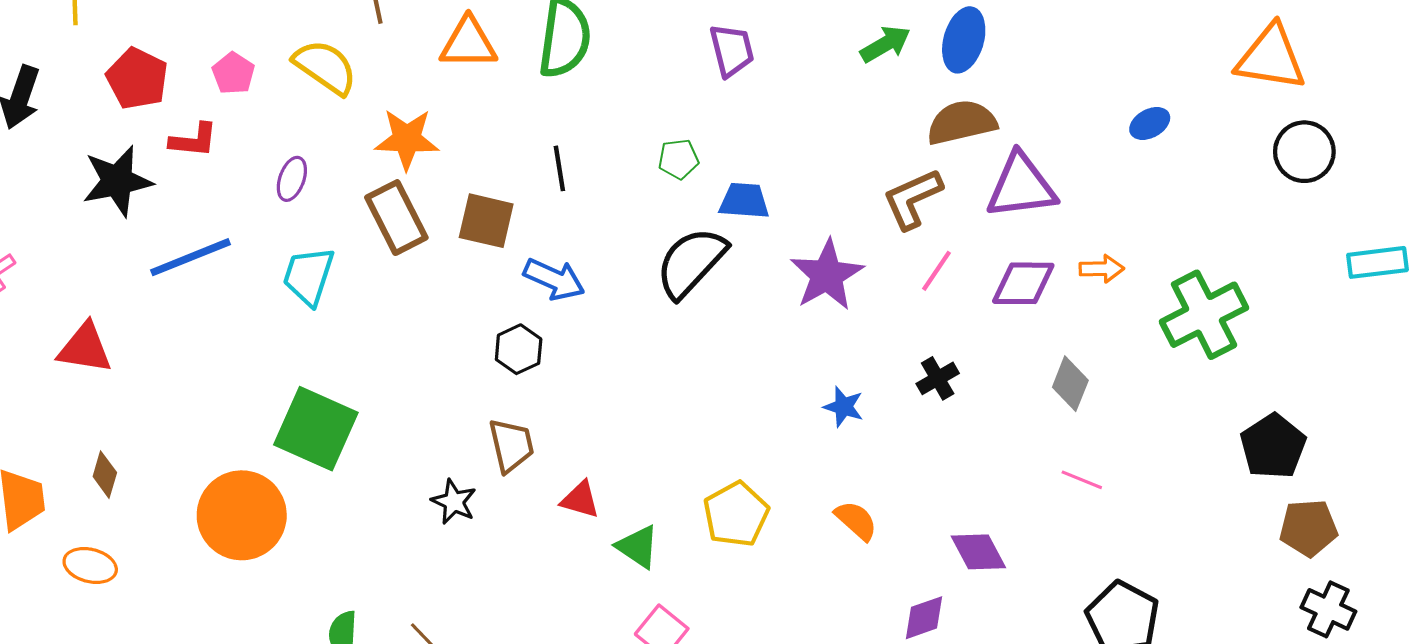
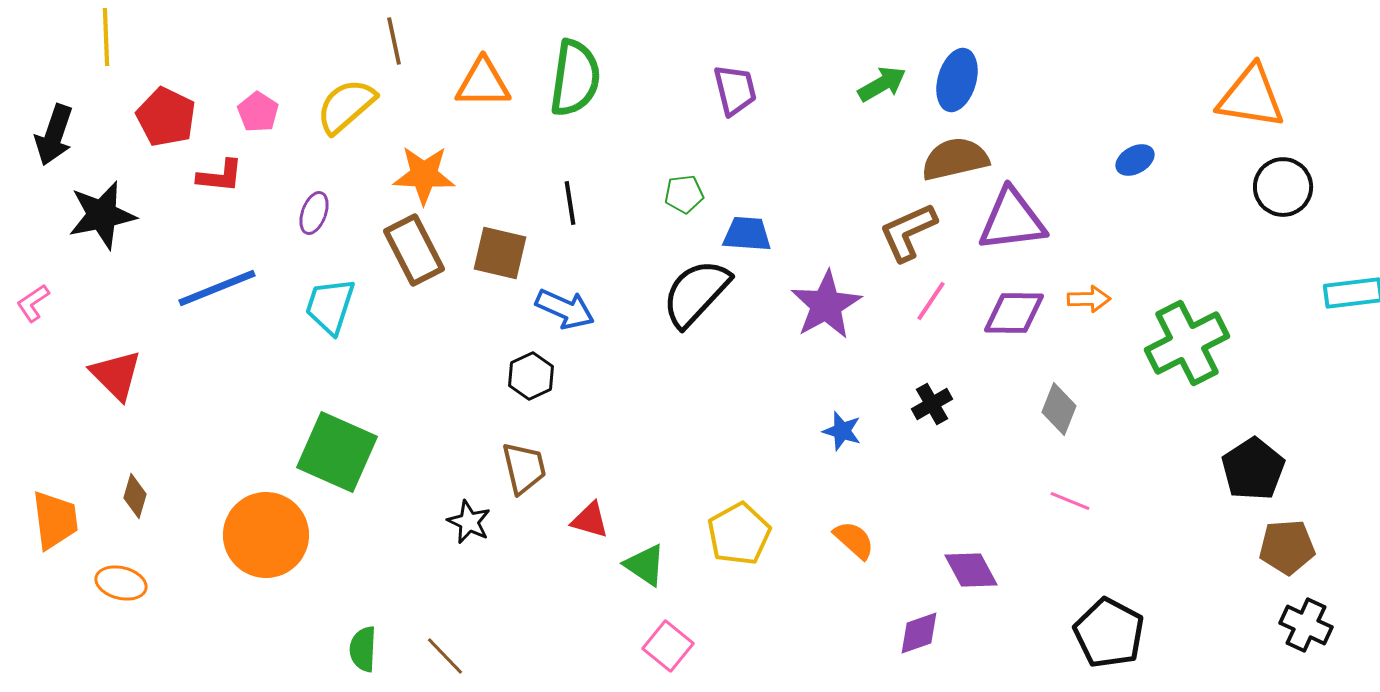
yellow semicircle: (325, 67) -> (346, 106), turned -76
black star: (117, 181) -> (102, 215), moved
red triangle: (85, 348) -> (116, 375), turned 36

